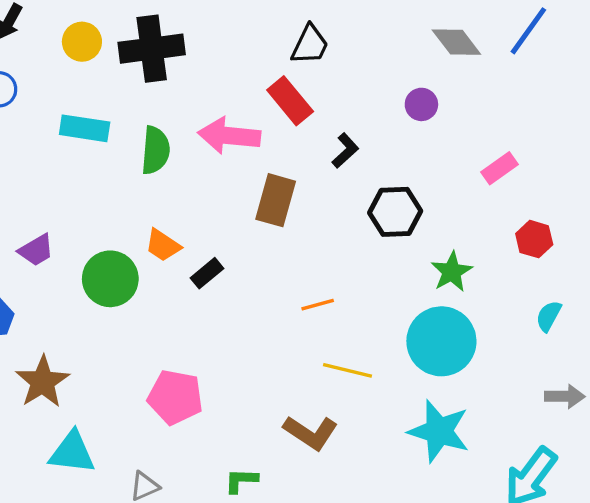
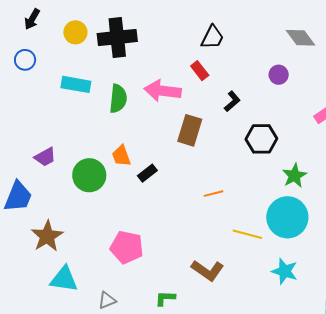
red rectangle: (290, 101) -> (200, 71), size x0.7
orange trapezoid: (163, 245) -> (121, 156), turned 35
yellow line: (347, 370) -> (247, 234), moved
cyan star: (439, 431) -> (285, 271), size x0.7

